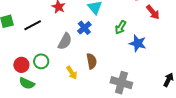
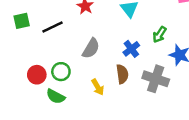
blue cross: (84, 28) -> (131, 49), moved
green semicircle: (27, 83) -> (56, 96), moved
gray cross: (121, 83) -> (156, 79), moved

